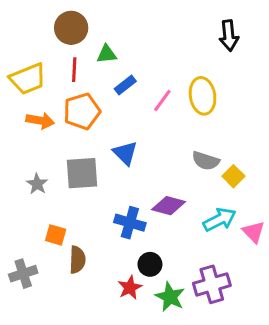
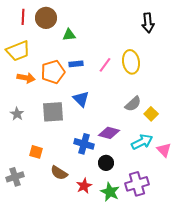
red line: (74, 70) -> (23, 17), moved
blue rectangle: (125, 85) -> (76, 64), moved, turned 32
gray semicircle: (206, 161) -> (133, 104), turned -60
gray star: (37, 184) -> (17, 114), moved
brown semicircle: (77, 260) -> (59, 173), moved, turned 120
black circle: (150, 264) -> (106, 163), moved

